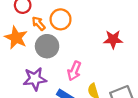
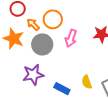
pink arrow: (74, 71) -> (71, 38), moved

